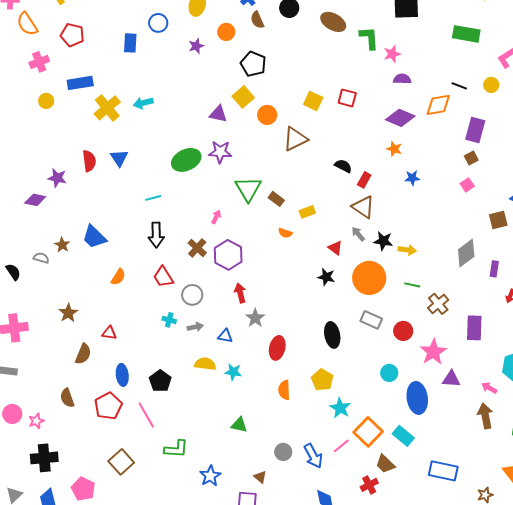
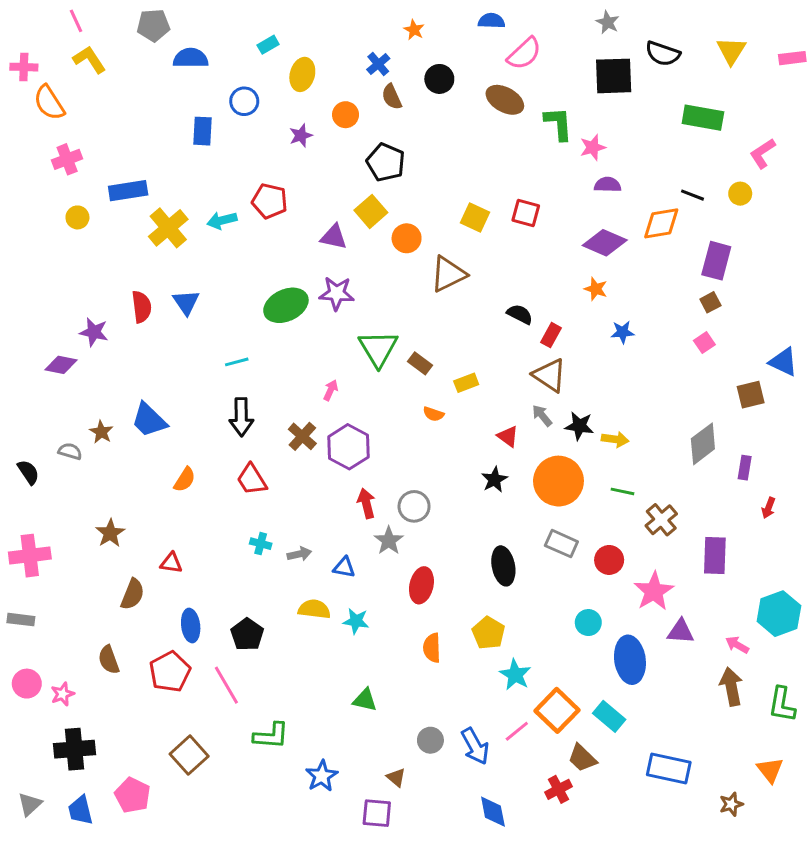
red pentagon: (72, 35) -> (270, 201), moved
black star: (326, 277) -> (494, 480), turned 30
gray circle: (192, 295) -> (414, 506), moved

